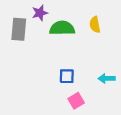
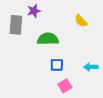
yellow semicircle: (95, 25) -> (81, 21), turned -32
green semicircle: (62, 28) -> (48, 39), moved

